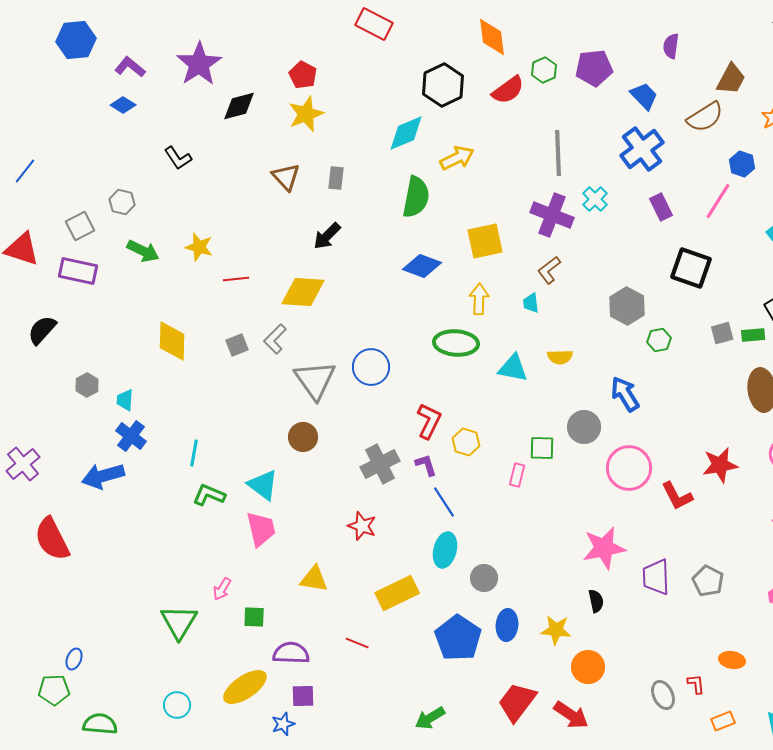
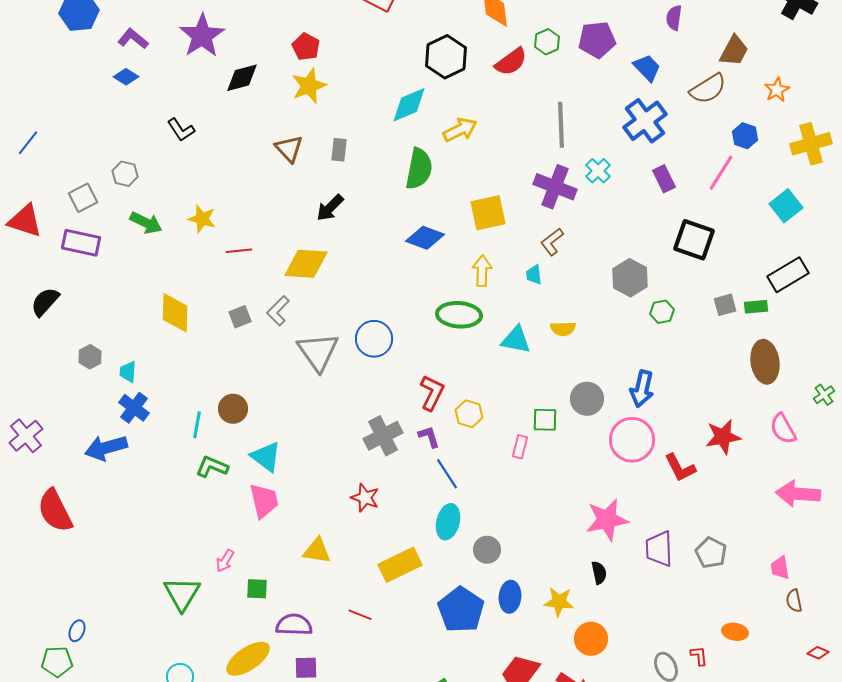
blue arrow: (625, 394) -> (642, 389), moved, turned -135
brown circle: (303, 437) -> (233, 409), moved

